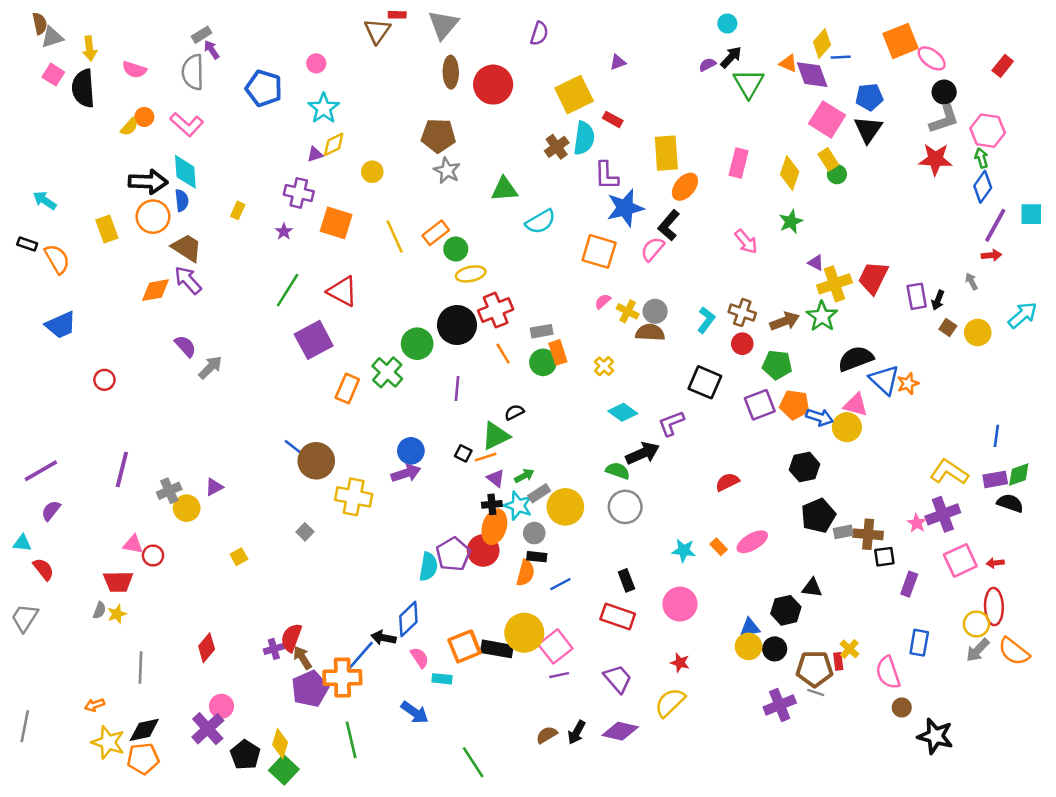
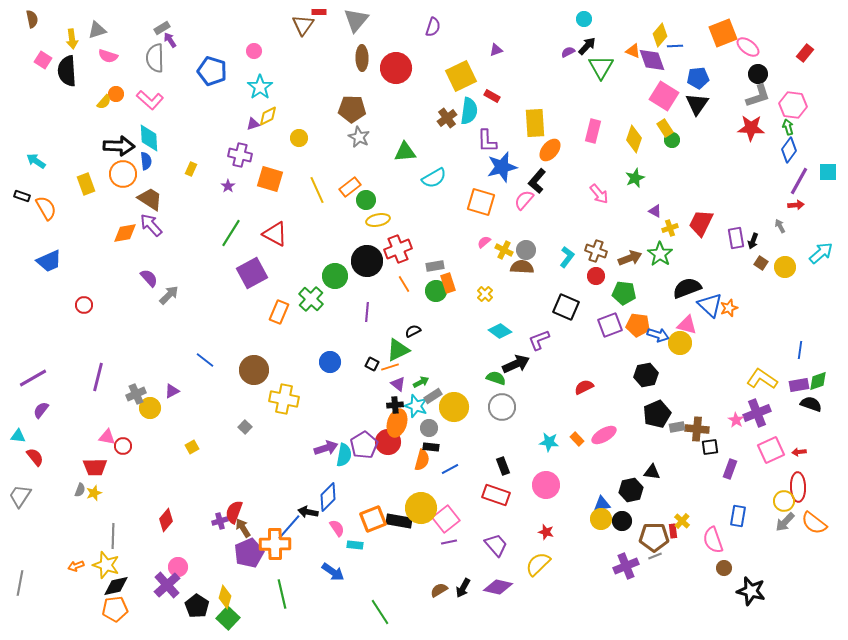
gray triangle: (52, 37) -> (97, 30), moved
yellow cross: (834, 284) -> (670, 228), size x0.6
blue line: (295, 448) -> (205, 360), moved
purple arrow: (406, 473) -> (326, 448), moved
gray line: (816, 693) -> (655, 556), turned -40
yellow star: (108, 742) -> (106, 565), moved

